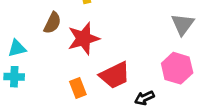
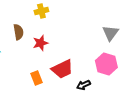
brown semicircle: (52, 23) -> (18, 32), turned -35
red star: (84, 38) -> (40, 43), size x0.7

